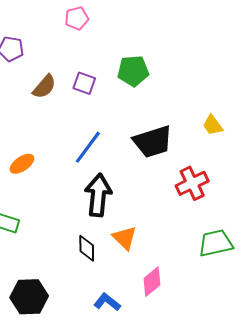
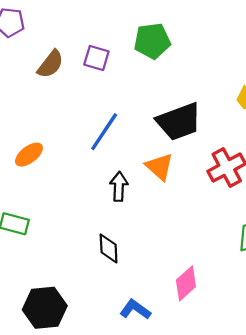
black arrow: (98, 195) -> (119, 186), size x0.6
orange triangle: (125, 238) -> (159, 167), moved

